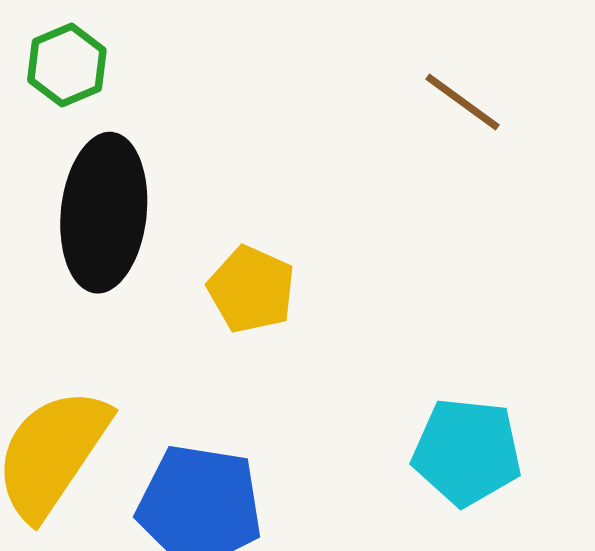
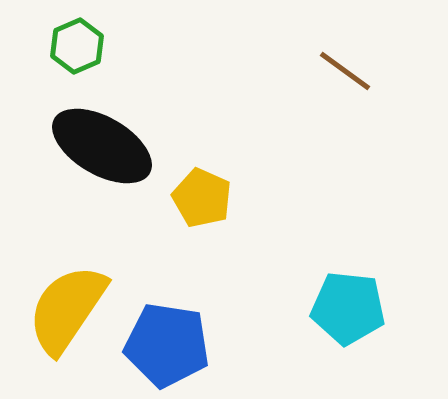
black ellipse: (104, 213) -> (102, 146), turned -66

